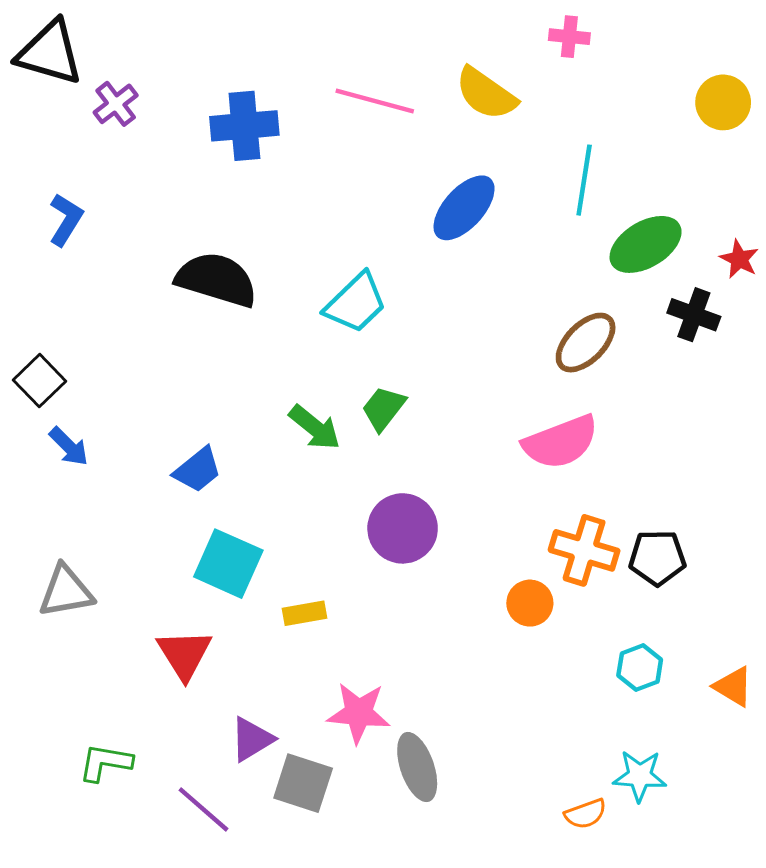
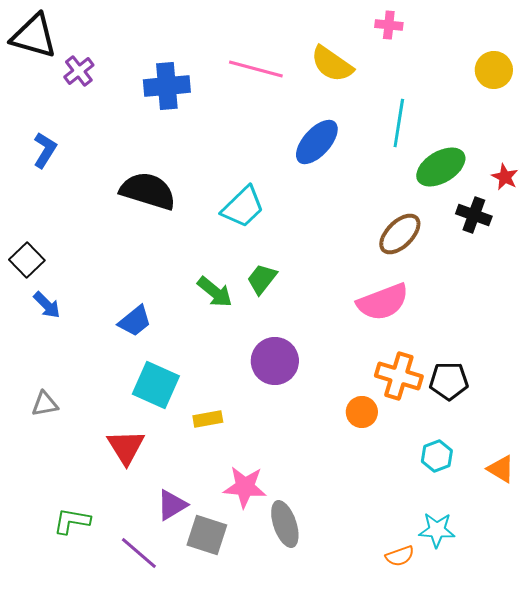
gray triangle: (66, 591) -> (45, 404), size x0.7

